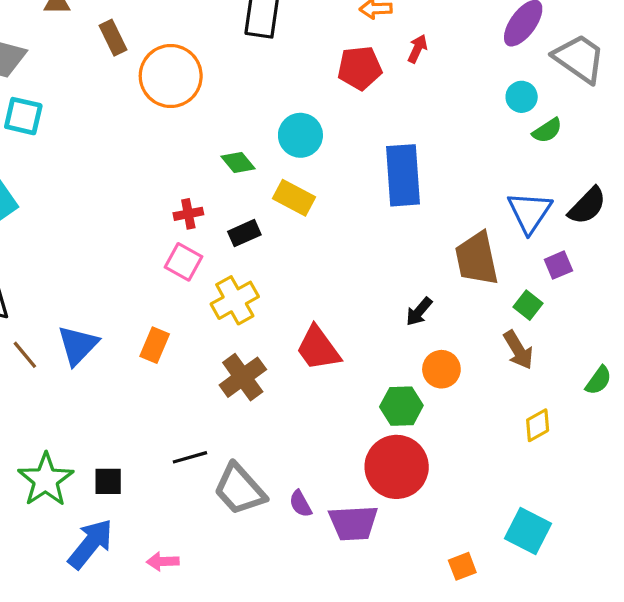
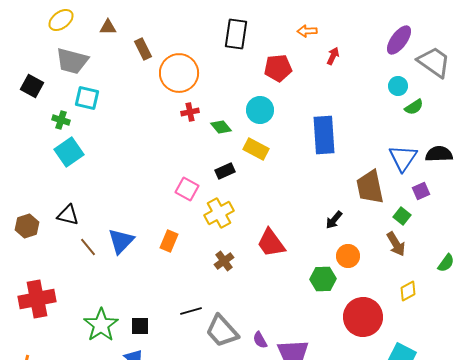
red pentagon: (360, 68) -> (278, 68), moved
black semicircle: (587, 206) -> (439, 154), turned -136
red cross: (188, 214) -> (190, 112), moved
brown cross: (243, 377) -> (224, 261), size x0.7
red circle: (397, 467) -> (363, 317), moved

